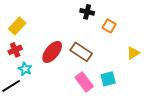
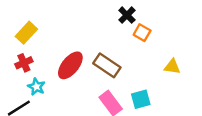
black cross: (87, 12) -> (127, 15), moved, turned 32
yellow triangle: (133, 53) -> (172, 67), turned 40

